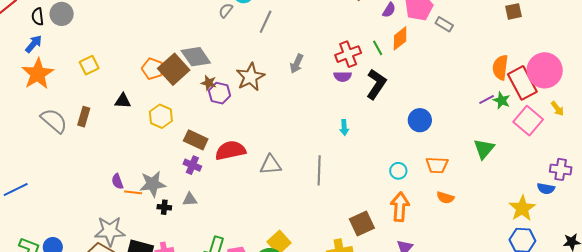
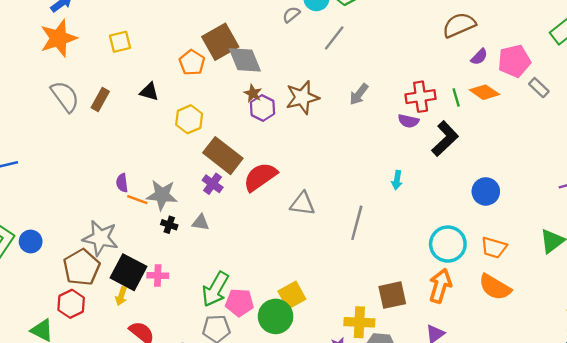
orange diamond: (400, 38) -> (484, 92), turned 60
brown square: (174, 69) -> (220, 42), moved
brown rectangle: (196, 140) -> (223, 156), size x1.4
red semicircle: (230, 150) -> (260, 177), turned -36
cyan circle: (398, 171) -> (448, 244), size x1.8
orange semicircle: (445, 198) -> (495, 287), size x1.6

